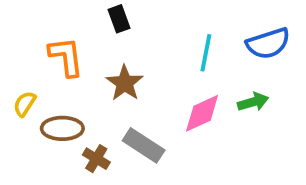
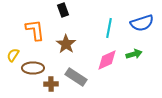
brown cross: (96, 159) -> (51, 84), turned -32

